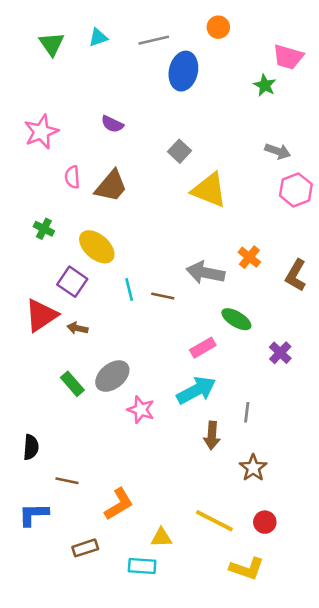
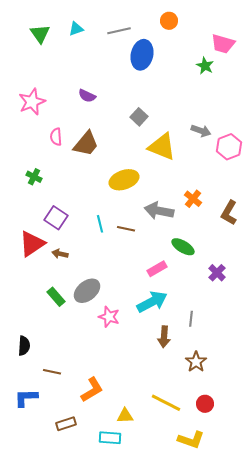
gray arrow: (278, 151) -> (201, 131), moved
yellow ellipse: (97, 247) -> (124, 180), moved, turned -60

